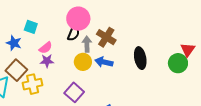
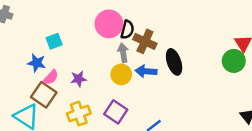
cyan square: (31, 27) -> (54, 41), turned -32
black semicircle: (73, 33) -> (127, 30), moved
pink semicircle: (46, 48) -> (51, 77), moved
black ellipse: (140, 58) -> (174, 62), moved
yellow cross: (33, 84) -> (79, 114), moved

